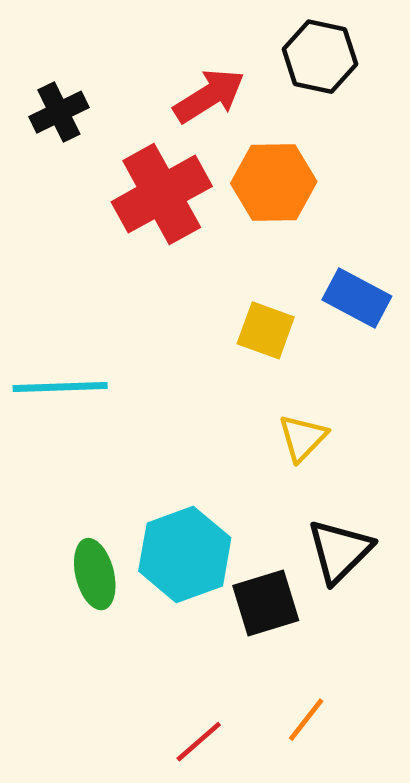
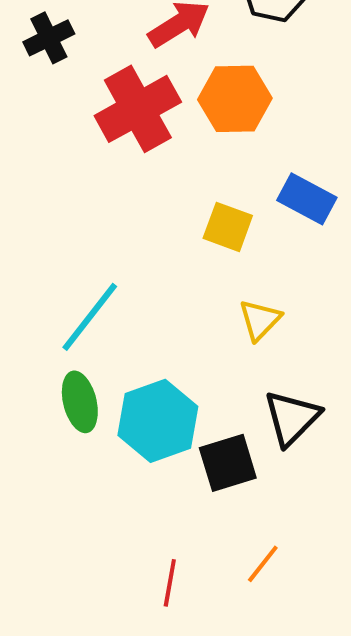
cyan line: (60, 387) -> (90, 317), moved, turned -50
green ellipse: (95, 574) -> (80, 402), moved
red line: (199, 742) -> (170, 583), turned -39

